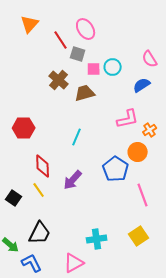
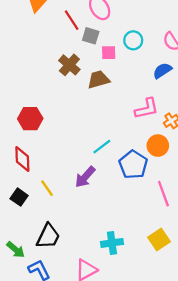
cyan circle: (113, 67) -> (133, 40), moved
cyan line: (77, 137) -> (102, 147), moved, turned 30
red diamond: (43, 166) -> (22, 159), moved

